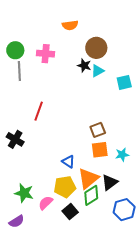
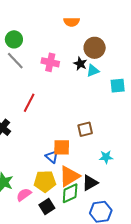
pink cross: (46, 54) -> (50, 62), moved
gray line: (19, 71) -> (15, 61), turned -48
orange square: (100, 150) -> (62, 147), moved

